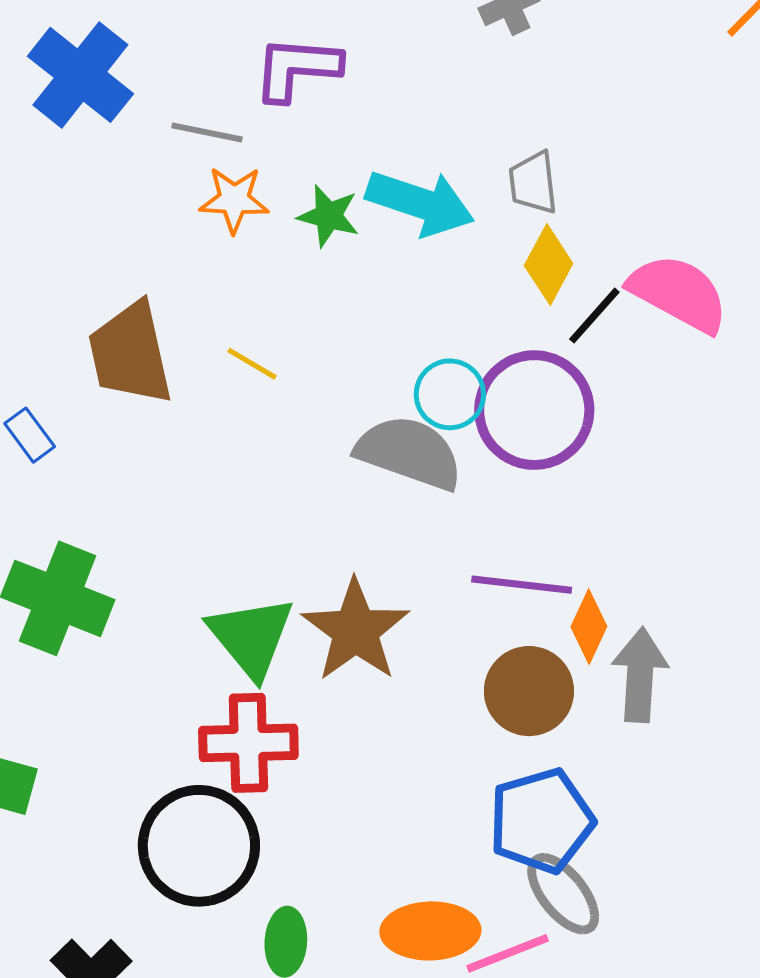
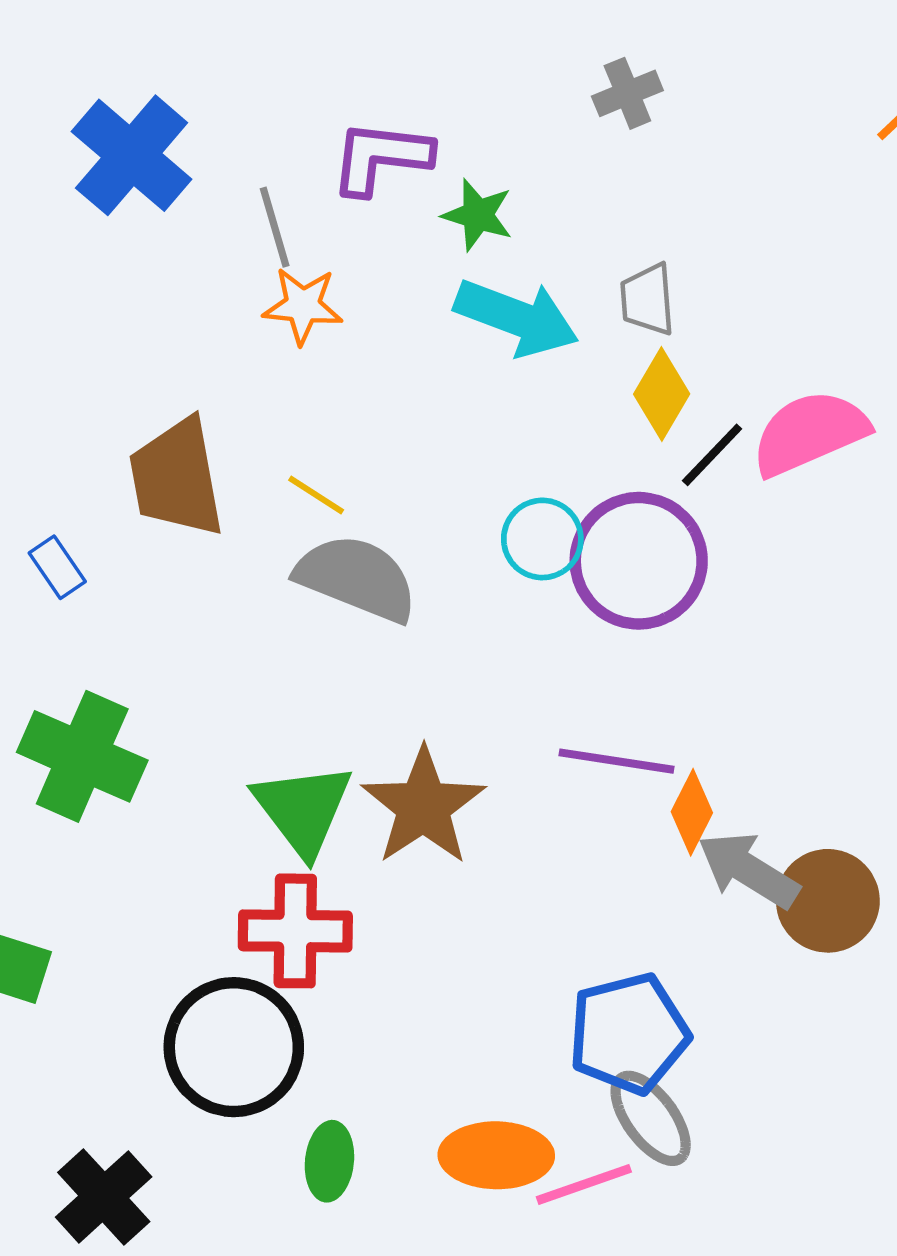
gray line: (207, 132) -> (275, 227), turned 60
green star: (329, 216) -> (478, 215), moved
pink semicircle: (678, 293) -> (810, 433), turned -54
gray semicircle: (409, 453) -> (357, 578), moved
gray arrow: (640, 675) -> (748, 870), turned -64
brown circle: (529, 691) -> (828, 901), moved

